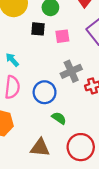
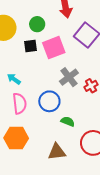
pink square: (62, 36) -> (54, 48), size x1.6

